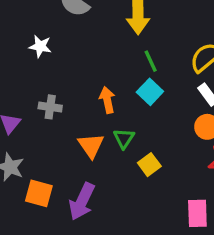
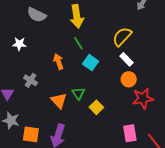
green line: (151, 61) -> (78, 43), moved
orange arrow: (107, 100) -> (58, 62), moved
gray cross: (50, 107) -> (31, 80), turned 32

